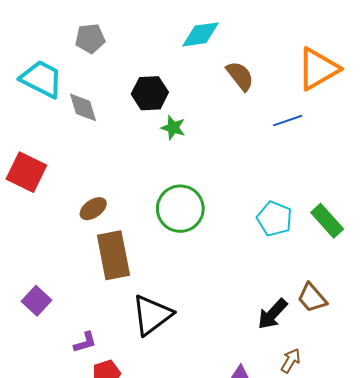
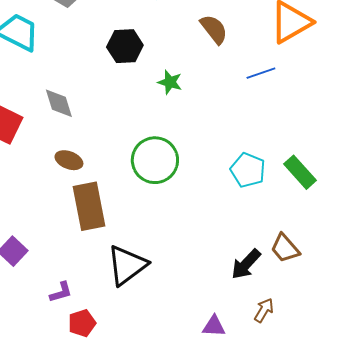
gray diamond: (83, 107) -> (59, 103), moved
green star: (173, 128) -> (170, 82), moved
brown ellipse: (93, 209) -> (69, 160), turned 56

